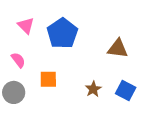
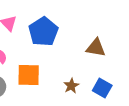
orange square: (48, 79) -> (29, 75), size x1.4

